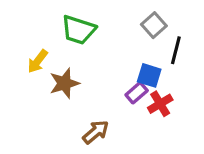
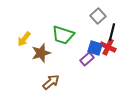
green trapezoid: (78, 30) -> (63, 35), moved
red cross: (160, 104) -> (108, 47), moved, turned -35
brown arrow: (96, 132) -> (51, 82), moved

